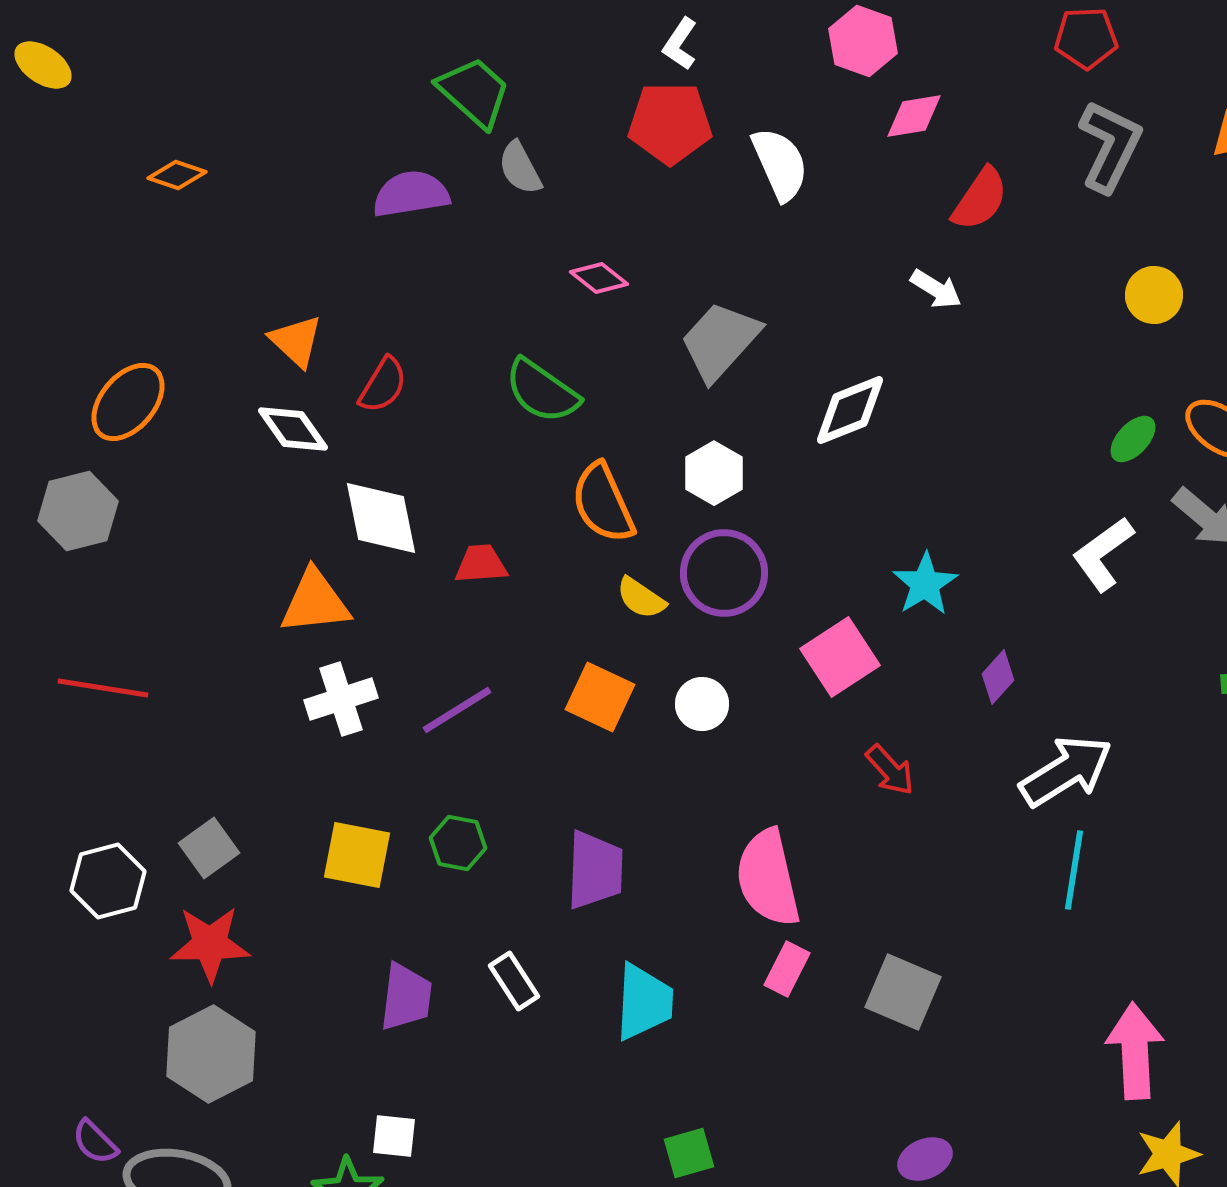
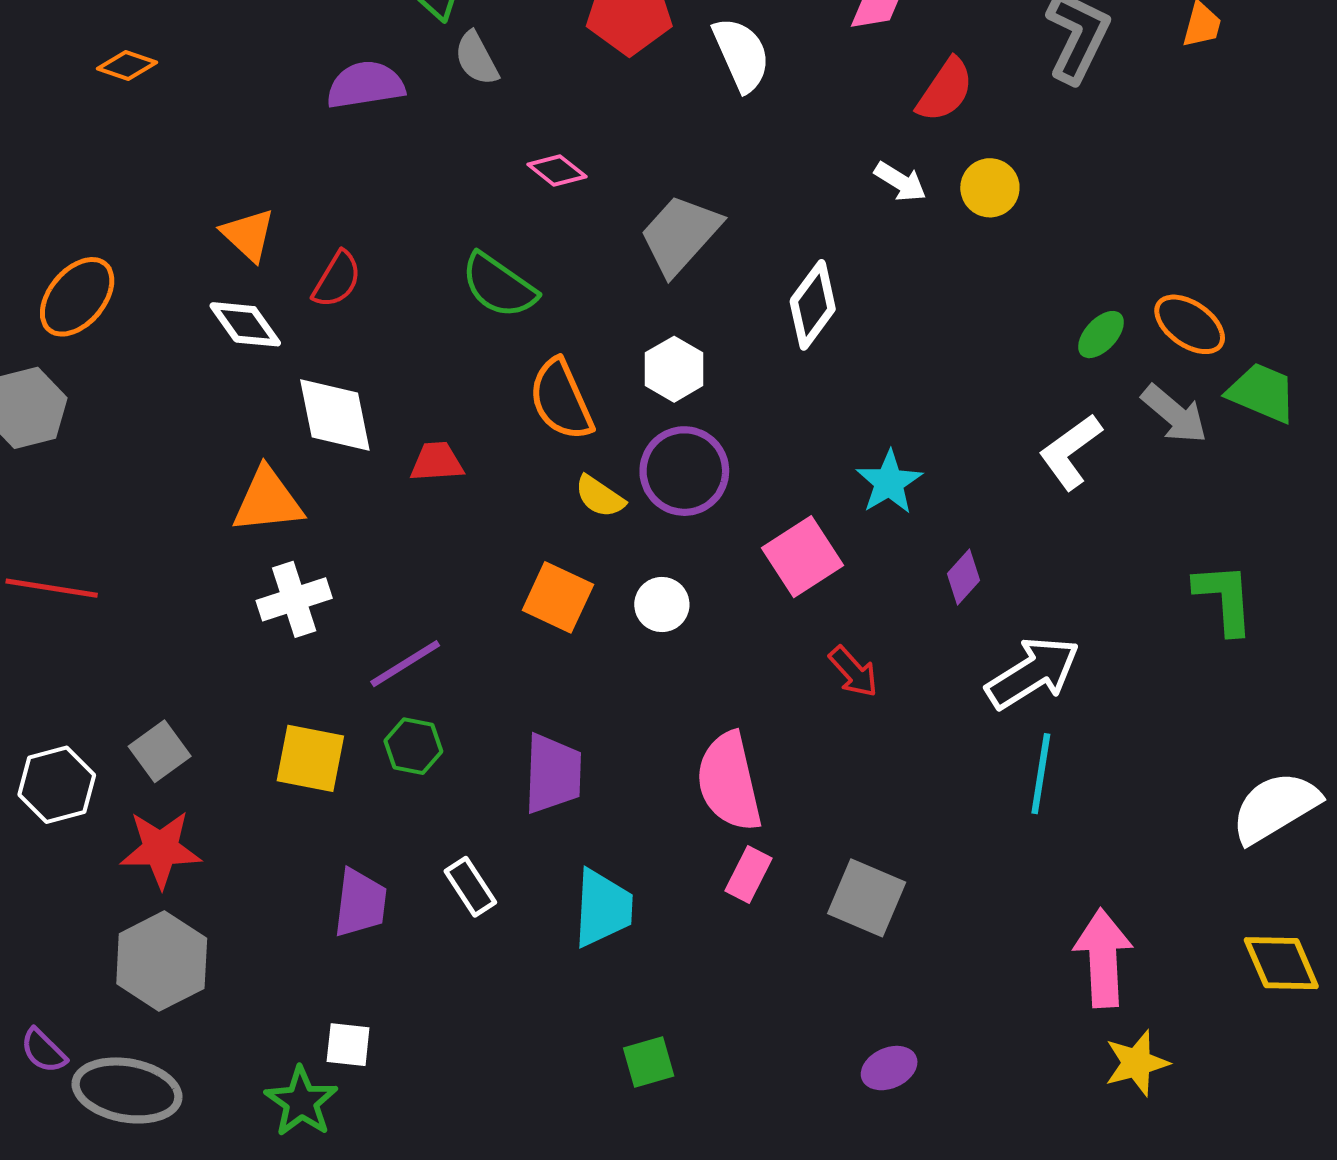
yellow circle: (1154, 295) -> (990, 188), moved
white diamond: (850, 410) -> (813, 305), turned -32
purple line: (457, 710) -> (405, 664), moved

